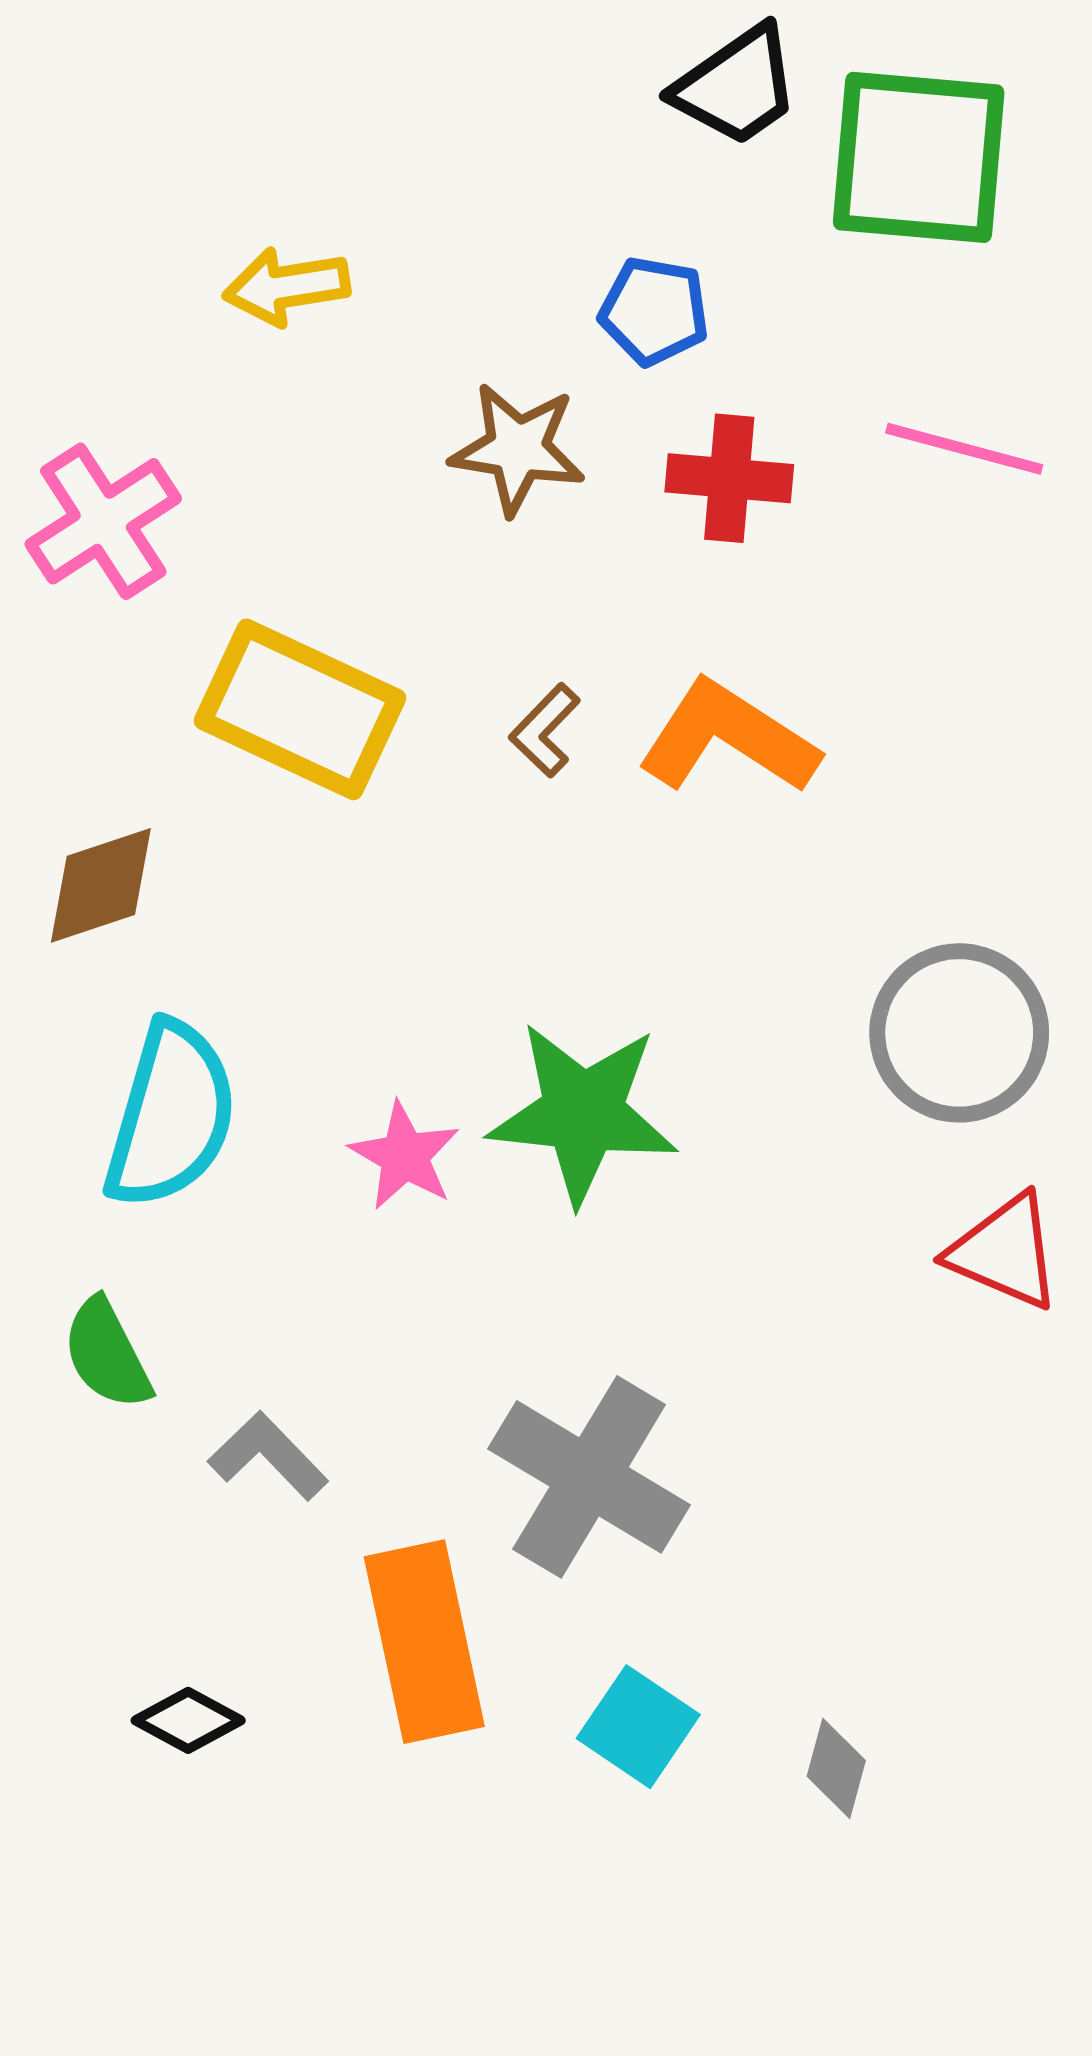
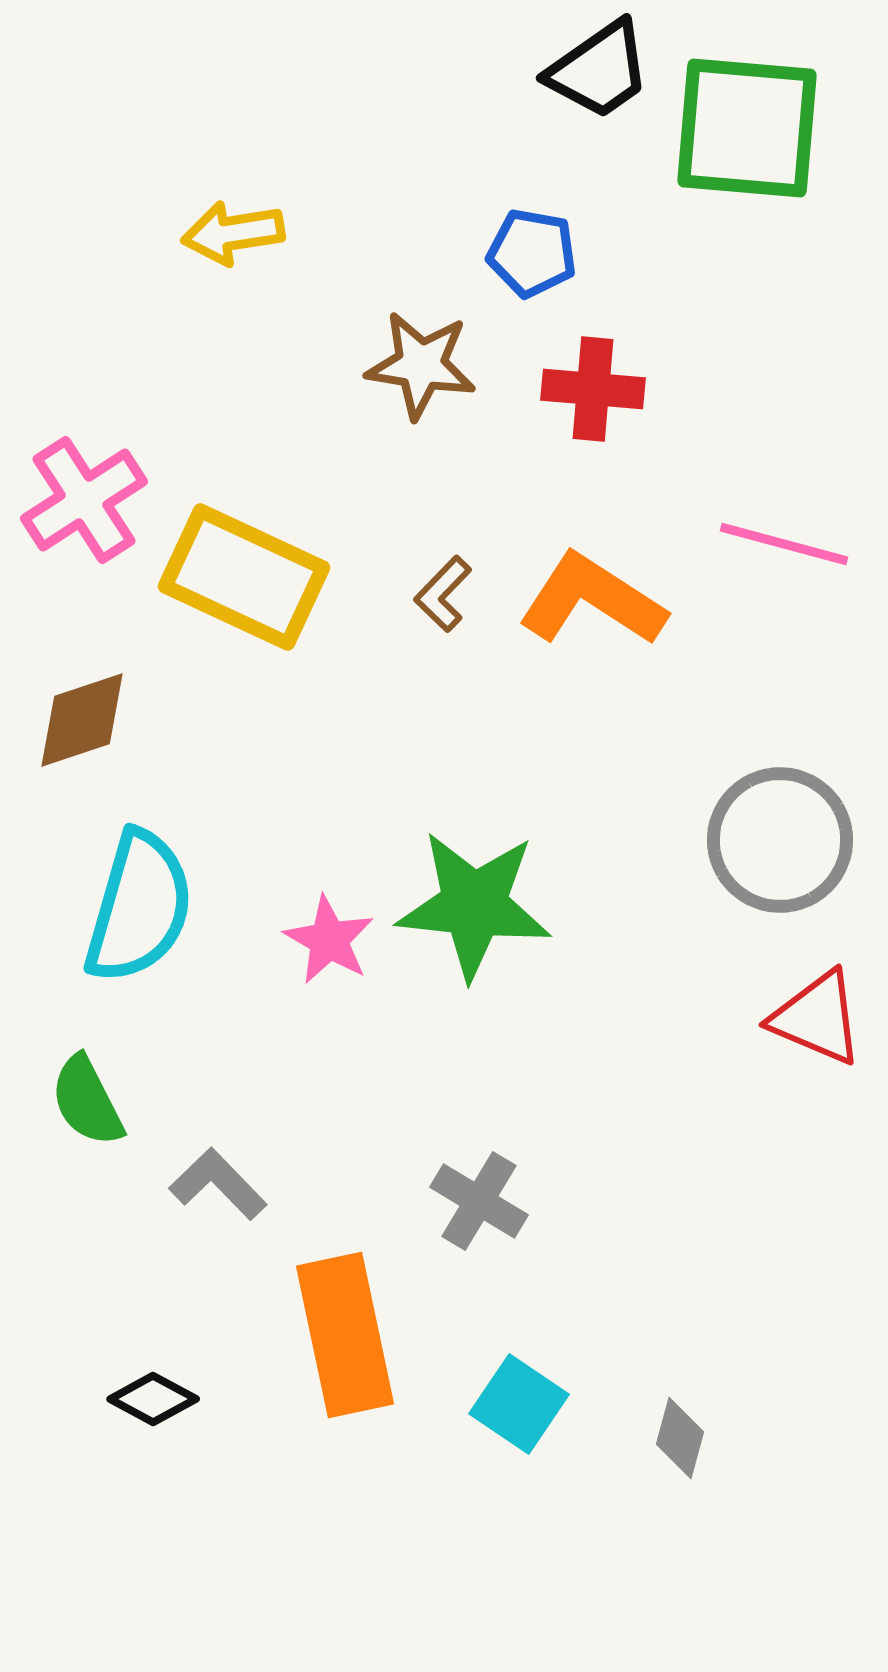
pink line: (964, 449) -> (784, 544), moved
pink cross: (103, 521) -> (84, 500), moved
gray cross: (589, 1477) -> (479, 1201), size x0.6

